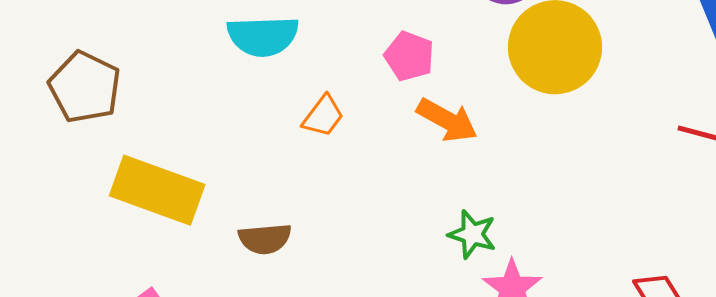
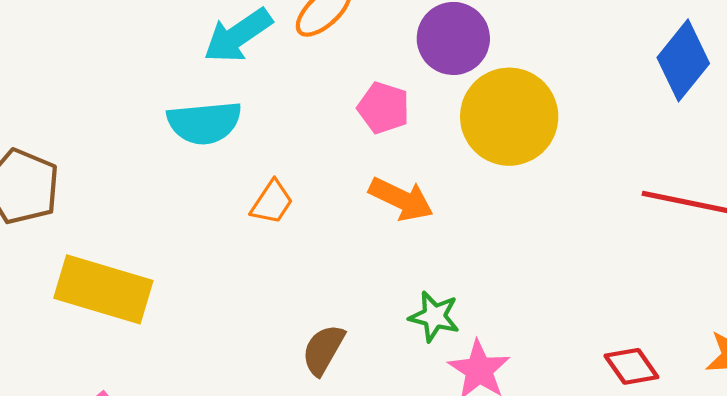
pink pentagon: (409, 56) -> (383, 108), moved
brown semicircle: (265, 239) -> (323, 350), moved, turned 128

